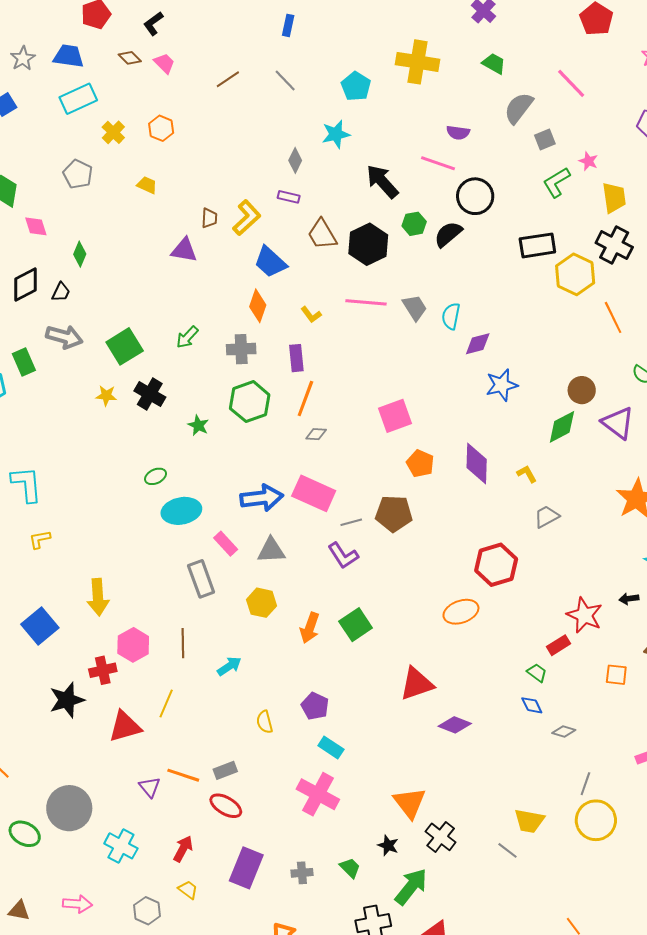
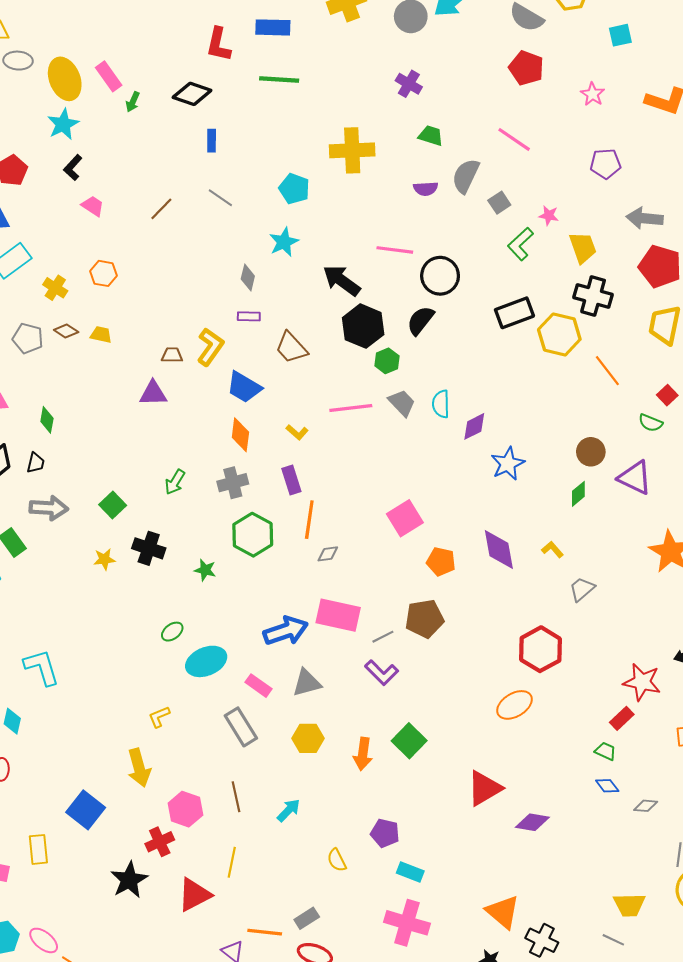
brown diamond: (130, 58) -> (66, 331), moved
purple semicircle: (458, 133) -> (426, 189), moved
brown trapezoid: (209, 218) -> (172, 355), turned -80
green hexagon: (414, 224) -> (387, 361), moved
black hexagon: (368, 244) -> (363, 326), moved
green square: (125, 346) -> (113, 505), size x0.7
green diamond: (562, 427) -> (578, 494), size x0.7
yellow L-shape: (40, 539) -> (159, 717), moved

